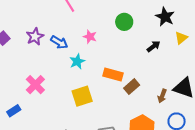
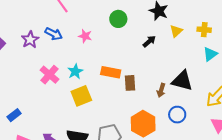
blue arrow: (59, 42) -> (54, 34), moved
cyan star: (77, 61) -> (75, 71), moved
pink cross: (35, 85) -> (49, 75), moved
brown rectangle: (132, 87) -> (130, 83), turned -49

